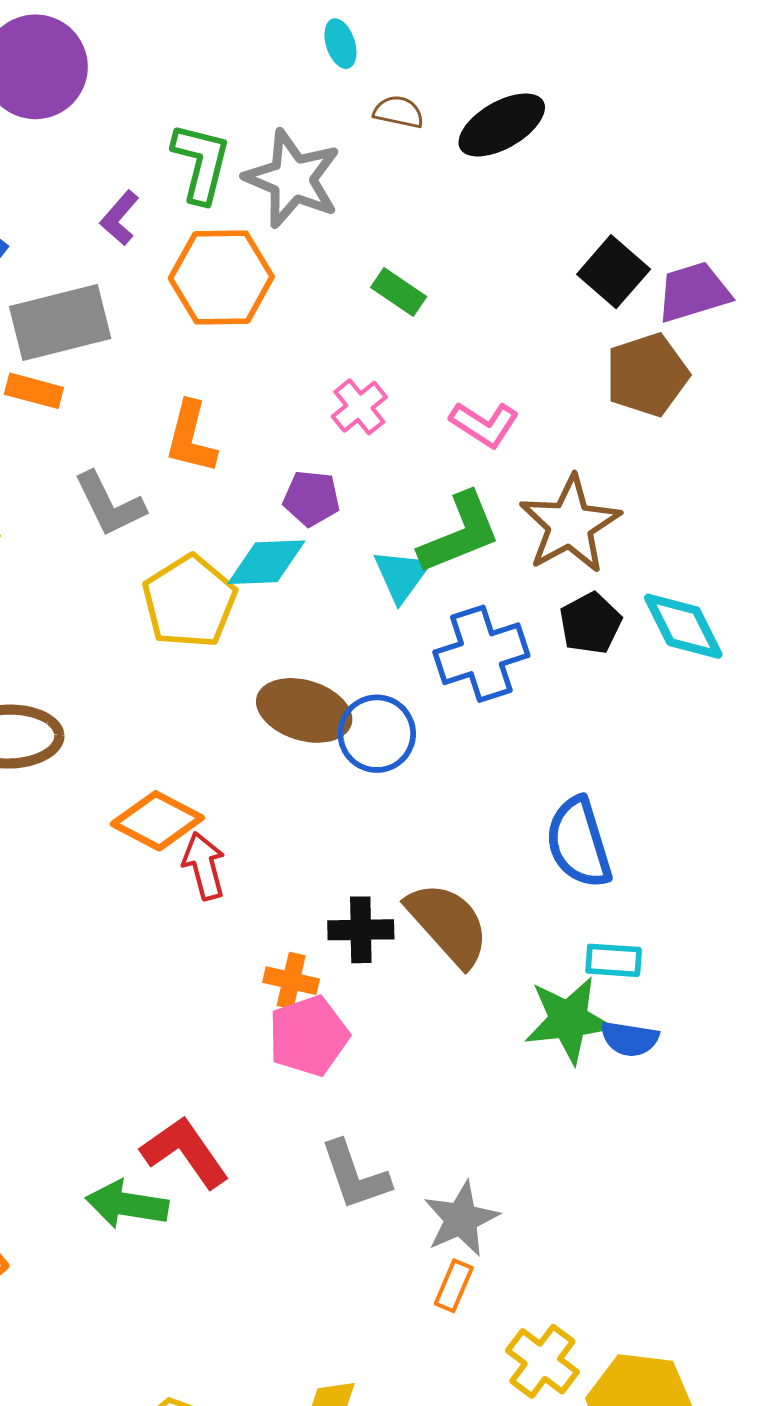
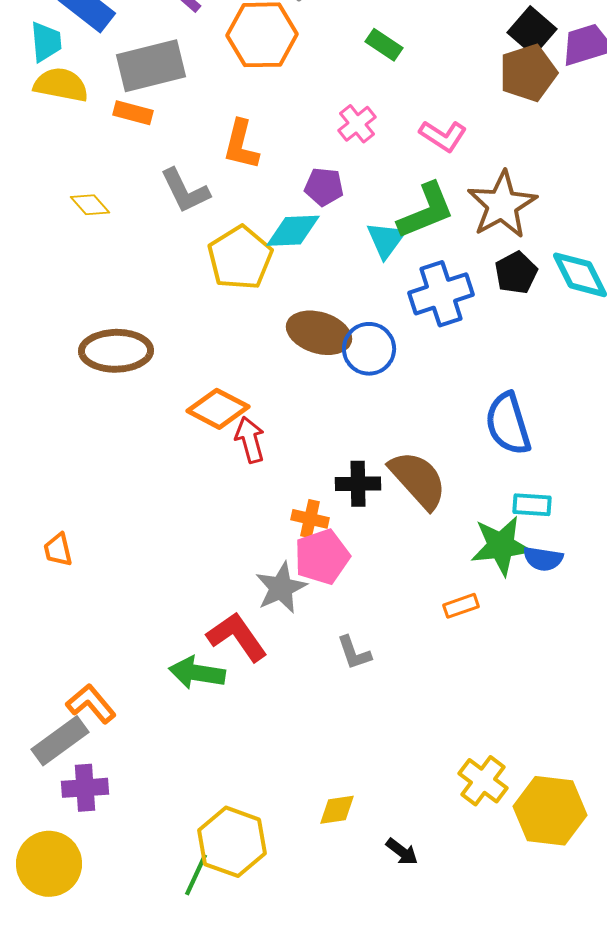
brown pentagon: (647, 375) -> (528, 73), moved
gray L-shape: (355, 1175) -> (354, 653), size x0.7
gray star: (461, 1219) -> (281, 588), moved
orange rectangle: (454, 1286) -> (461, 606), moved, turned 48

